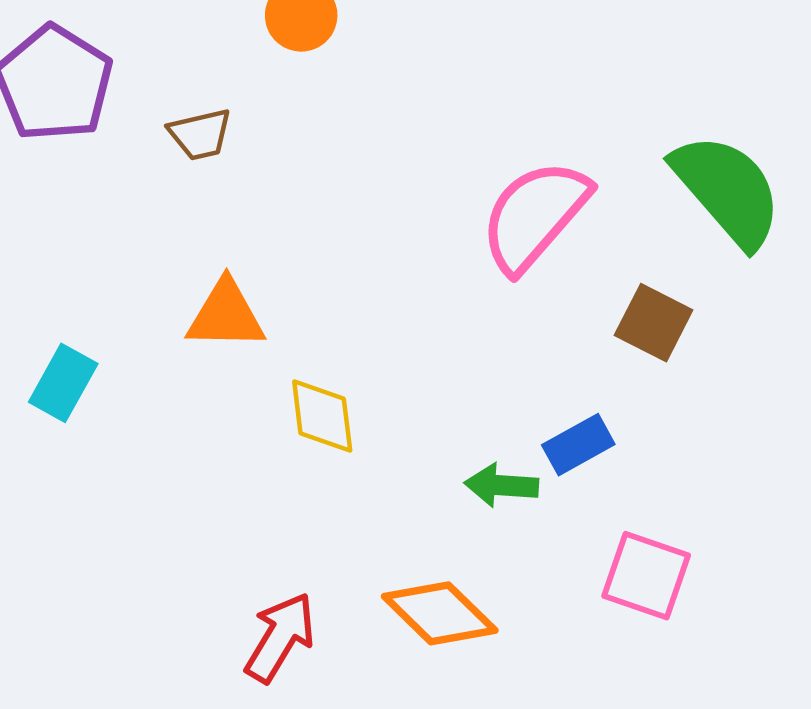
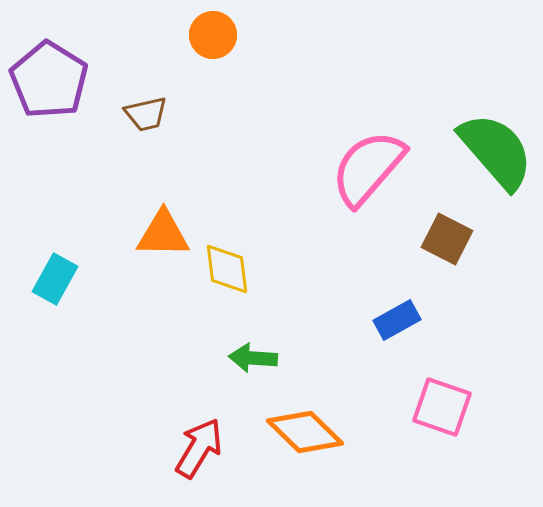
yellow diamond: (322, 416) -> (227, 269), moved
green arrow: (501, 485) -> (253, 358), moved

